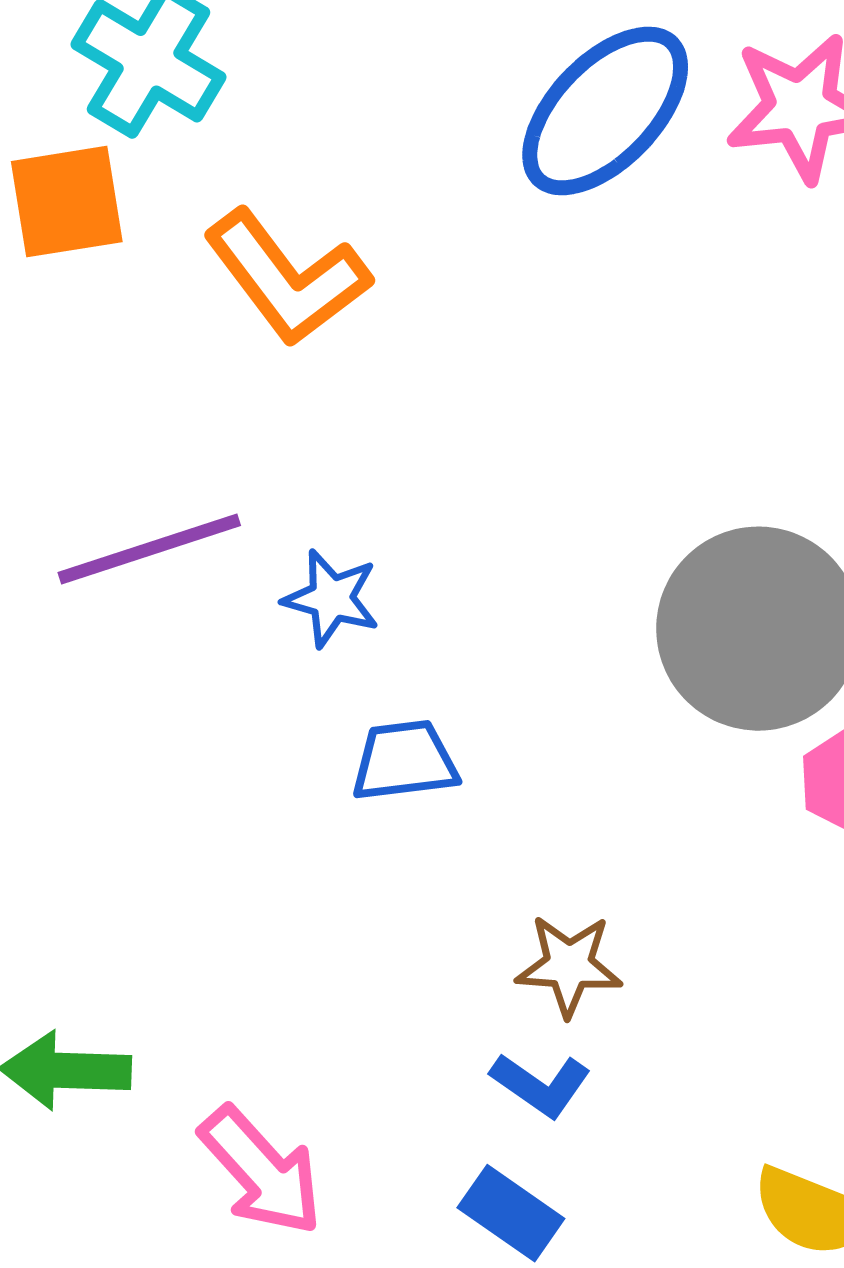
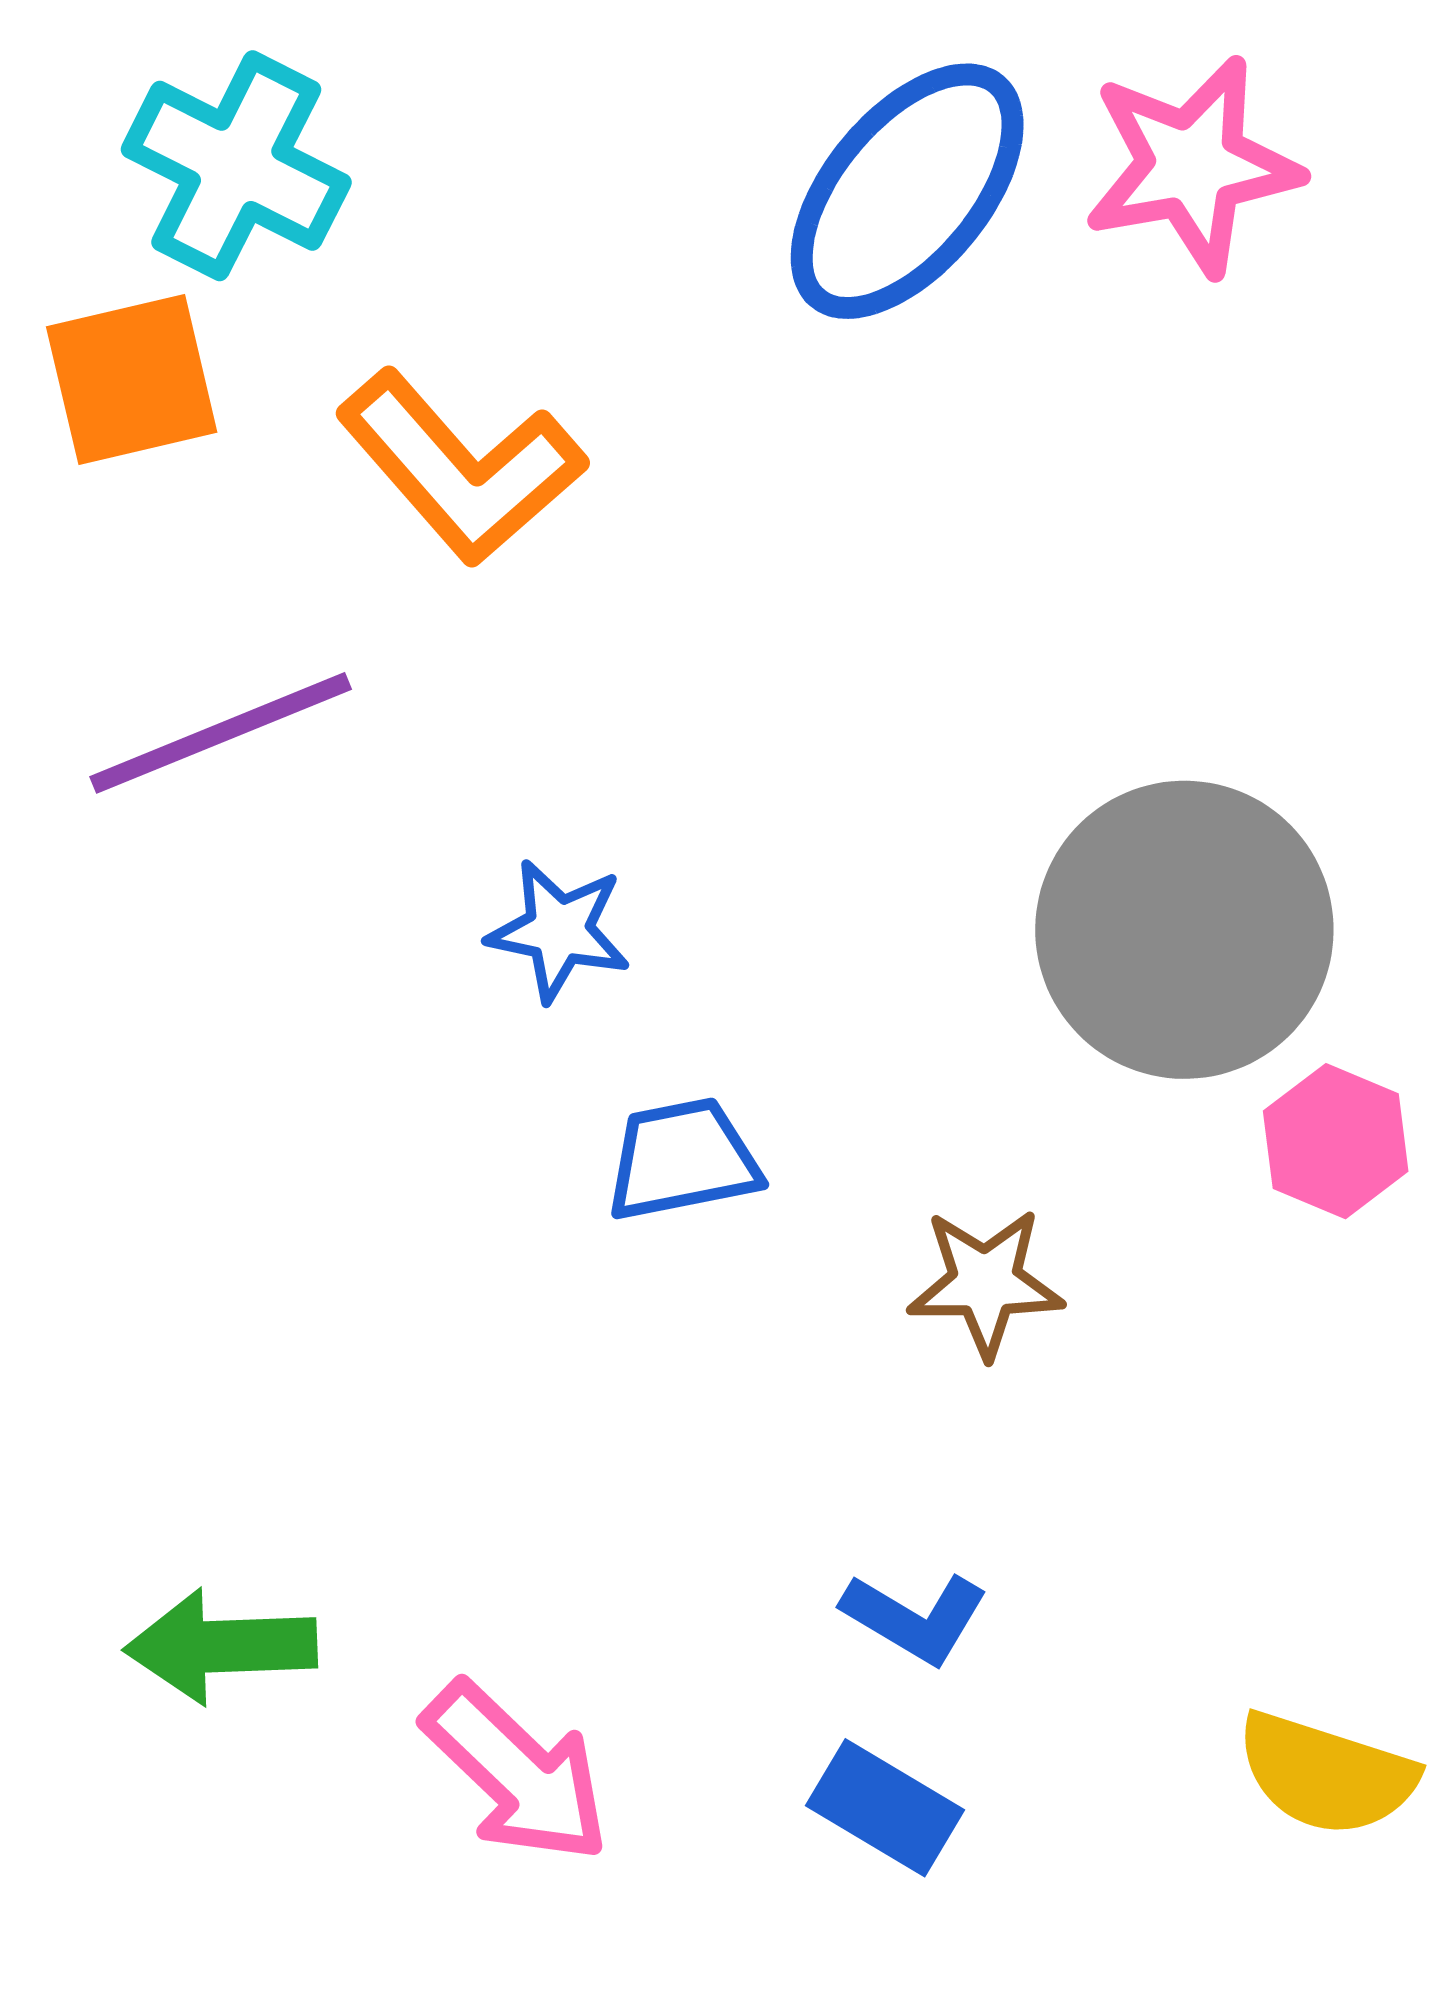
purple line: (149, 549) -> (221, 733), moved
brown star: (569, 965) -> (985, 1283), moved

